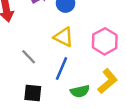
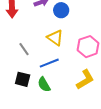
blue line: (61, 68) -> (49, 63), turned 36
green semicircle: (80, 91) -> (44, 84), moved, turned 63

